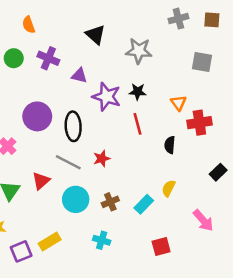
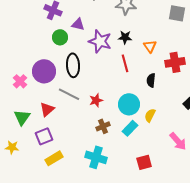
green circle: (14, 58) -> (60, 37), moved
orange triangle: (178, 103) -> (150, 46), moved
purple circle: (37, 116) -> (44, 71), moved
red star: (102, 159) -> (96, 100), moved
cyan circle: (76, 199) -> (129, 104), moved
cyan cross: (102, 240) -> (96, 157), size x1.5
purple square: (21, 251) -> (44, 136), moved

